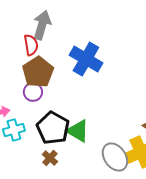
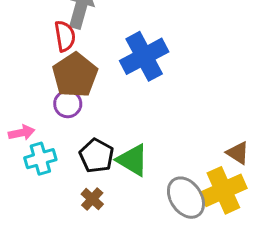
blue cross: (86, 59) -> (144, 56), turned 32
black pentagon: (53, 128) -> (97, 156), size x0.7

